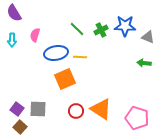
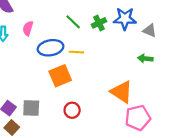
orange triangle: (101, 109) -> (122, 92), moved
pink pentagon: (137, 118) -> (138, 118), turned -30

